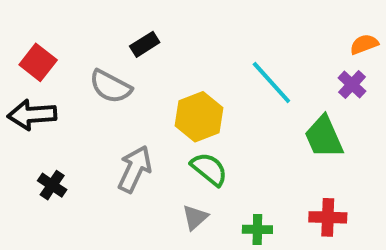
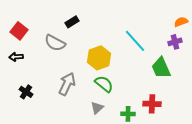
purple cross: (352, 85) -> (175, 42), turned 32
black arrow: (32, 115) -> (16, 57), size x0.6
red cross: (328, 217) -> (152, 104), moved

